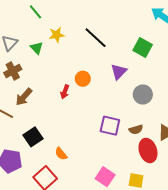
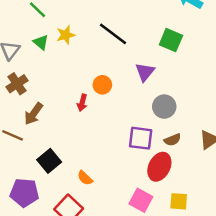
green triangle: (37, 48) -> (41, 42), moved
gray circle: (143, 95) -> (164, 107), moved
red ellipse: (148, 150) -> (159, 167), moved, turned 50

